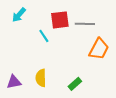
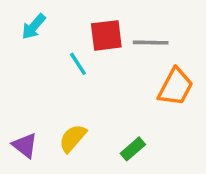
yellow semicircle: (41, 78) -> (73, 138), turned 42
purple triangle: (14, 82) -> (25, 145), turned 49

